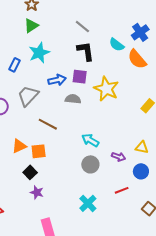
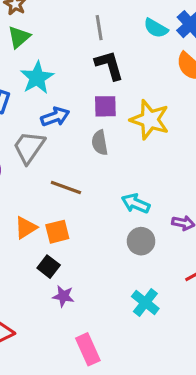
gray line: (82, 27) -> (99, 28), turned 49
cyan semicircle: (117, 45) -> (156, 28), moved
blue arrow: (57, 80) -> (55, 117), moved
gray semicircle: (73, 99) -> (100, 143), turned -98

